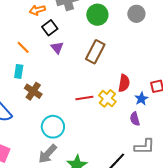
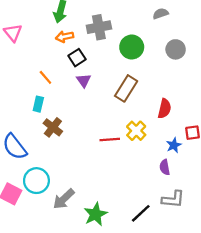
red semicircle: (124, 83) -> (164, 109), moved
yellow cross: (107, 98) -> (136, 131), moved
cyan circle: (53, 127) -> (36, 181), moved

